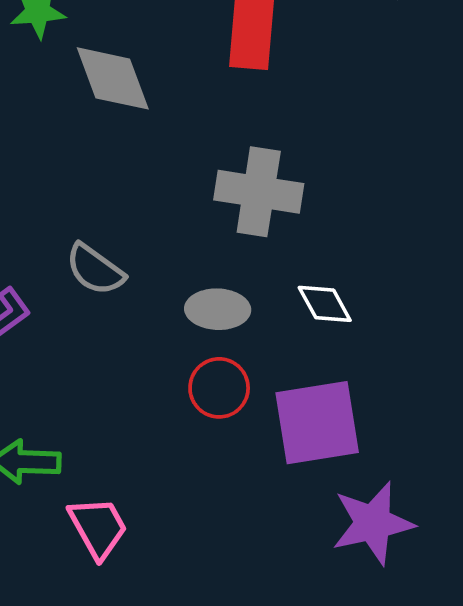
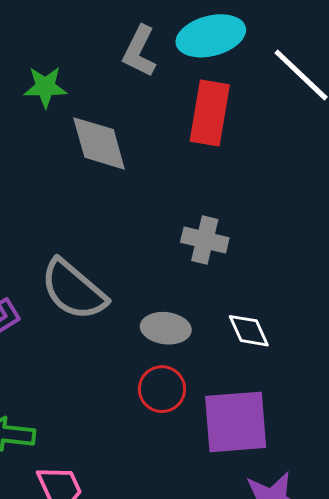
gray cross: (259, 192) -> (205, 240), size x0.7
gray semicircle: (95, 269) -> (73, 290), size x1.5

